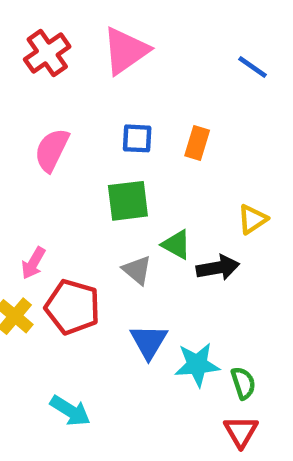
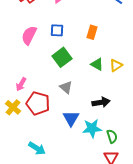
blue square: (137, 138) -> (57, 30), moved
green square: (128, 201) -> (62, 57), turned -30
green triangle: (176, 245) -> (97, 64), moved
black arrow: (218, 268) -> (101, 102), moved

